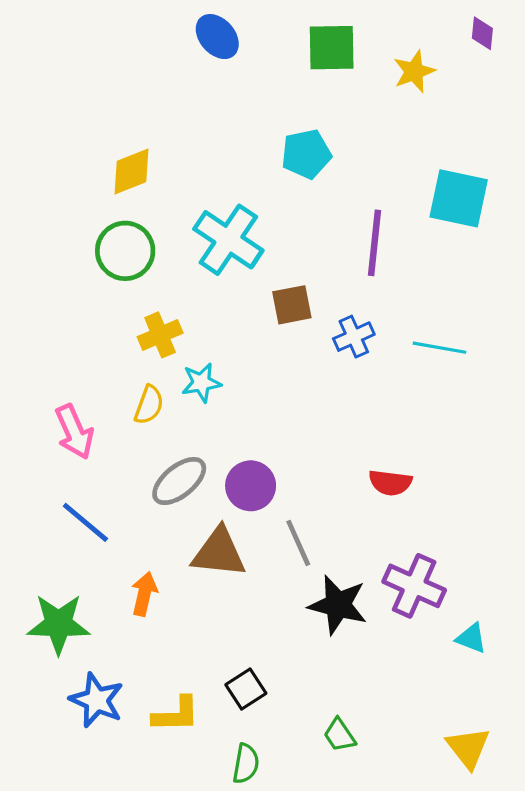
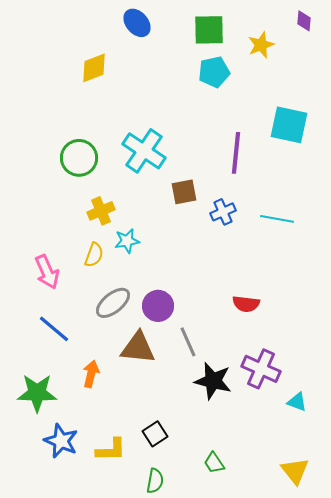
cyan pentagon: (306, 154) -> (214, 72), moved
yellow diamond: (132, 171) -> (94, 68), moved

